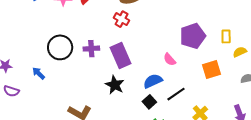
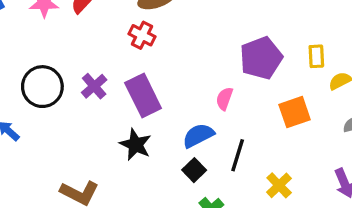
purple cross: (91, 49) -> (94, 86), turned -35
pink semicircle: (170, 59) -> (224, 99), turned 64
black line: (176, 94) -> (238, 155), turned -36

